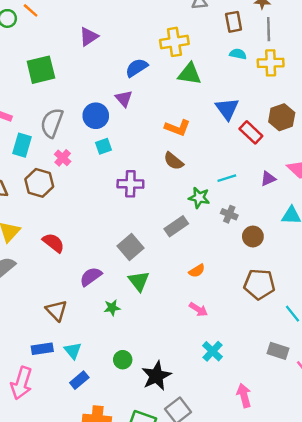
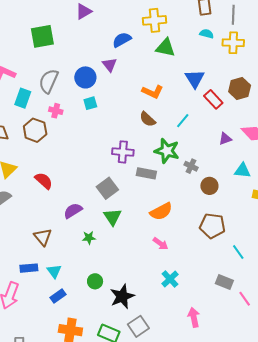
pink cross: (63, 158) -> (56, 111), turned -32
cyan line: (227, 178) -> (183, 121), moved, turned -35
purple cross: (130, 184) -> (123, 152), moved
green star: (199, 198) -> (167, 151), size x1.4
gray rectangle: (176, 226) -> (146, 173), turned 42
orange semicircle: (197, 271) -> (161, 211), size x1.6

